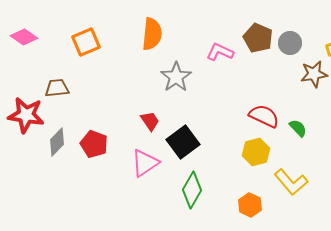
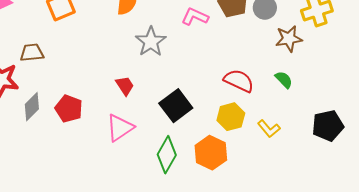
green semicircle: (298, 128) -> (284, 80), moved
black square: (183, 142) -> (176, 106), moved
yellow L-shape: (291, 182) -> (269, 129), moved, size x0.7
orange hexagon: (250, 205) -> (211, 153), moved, size x1.4

